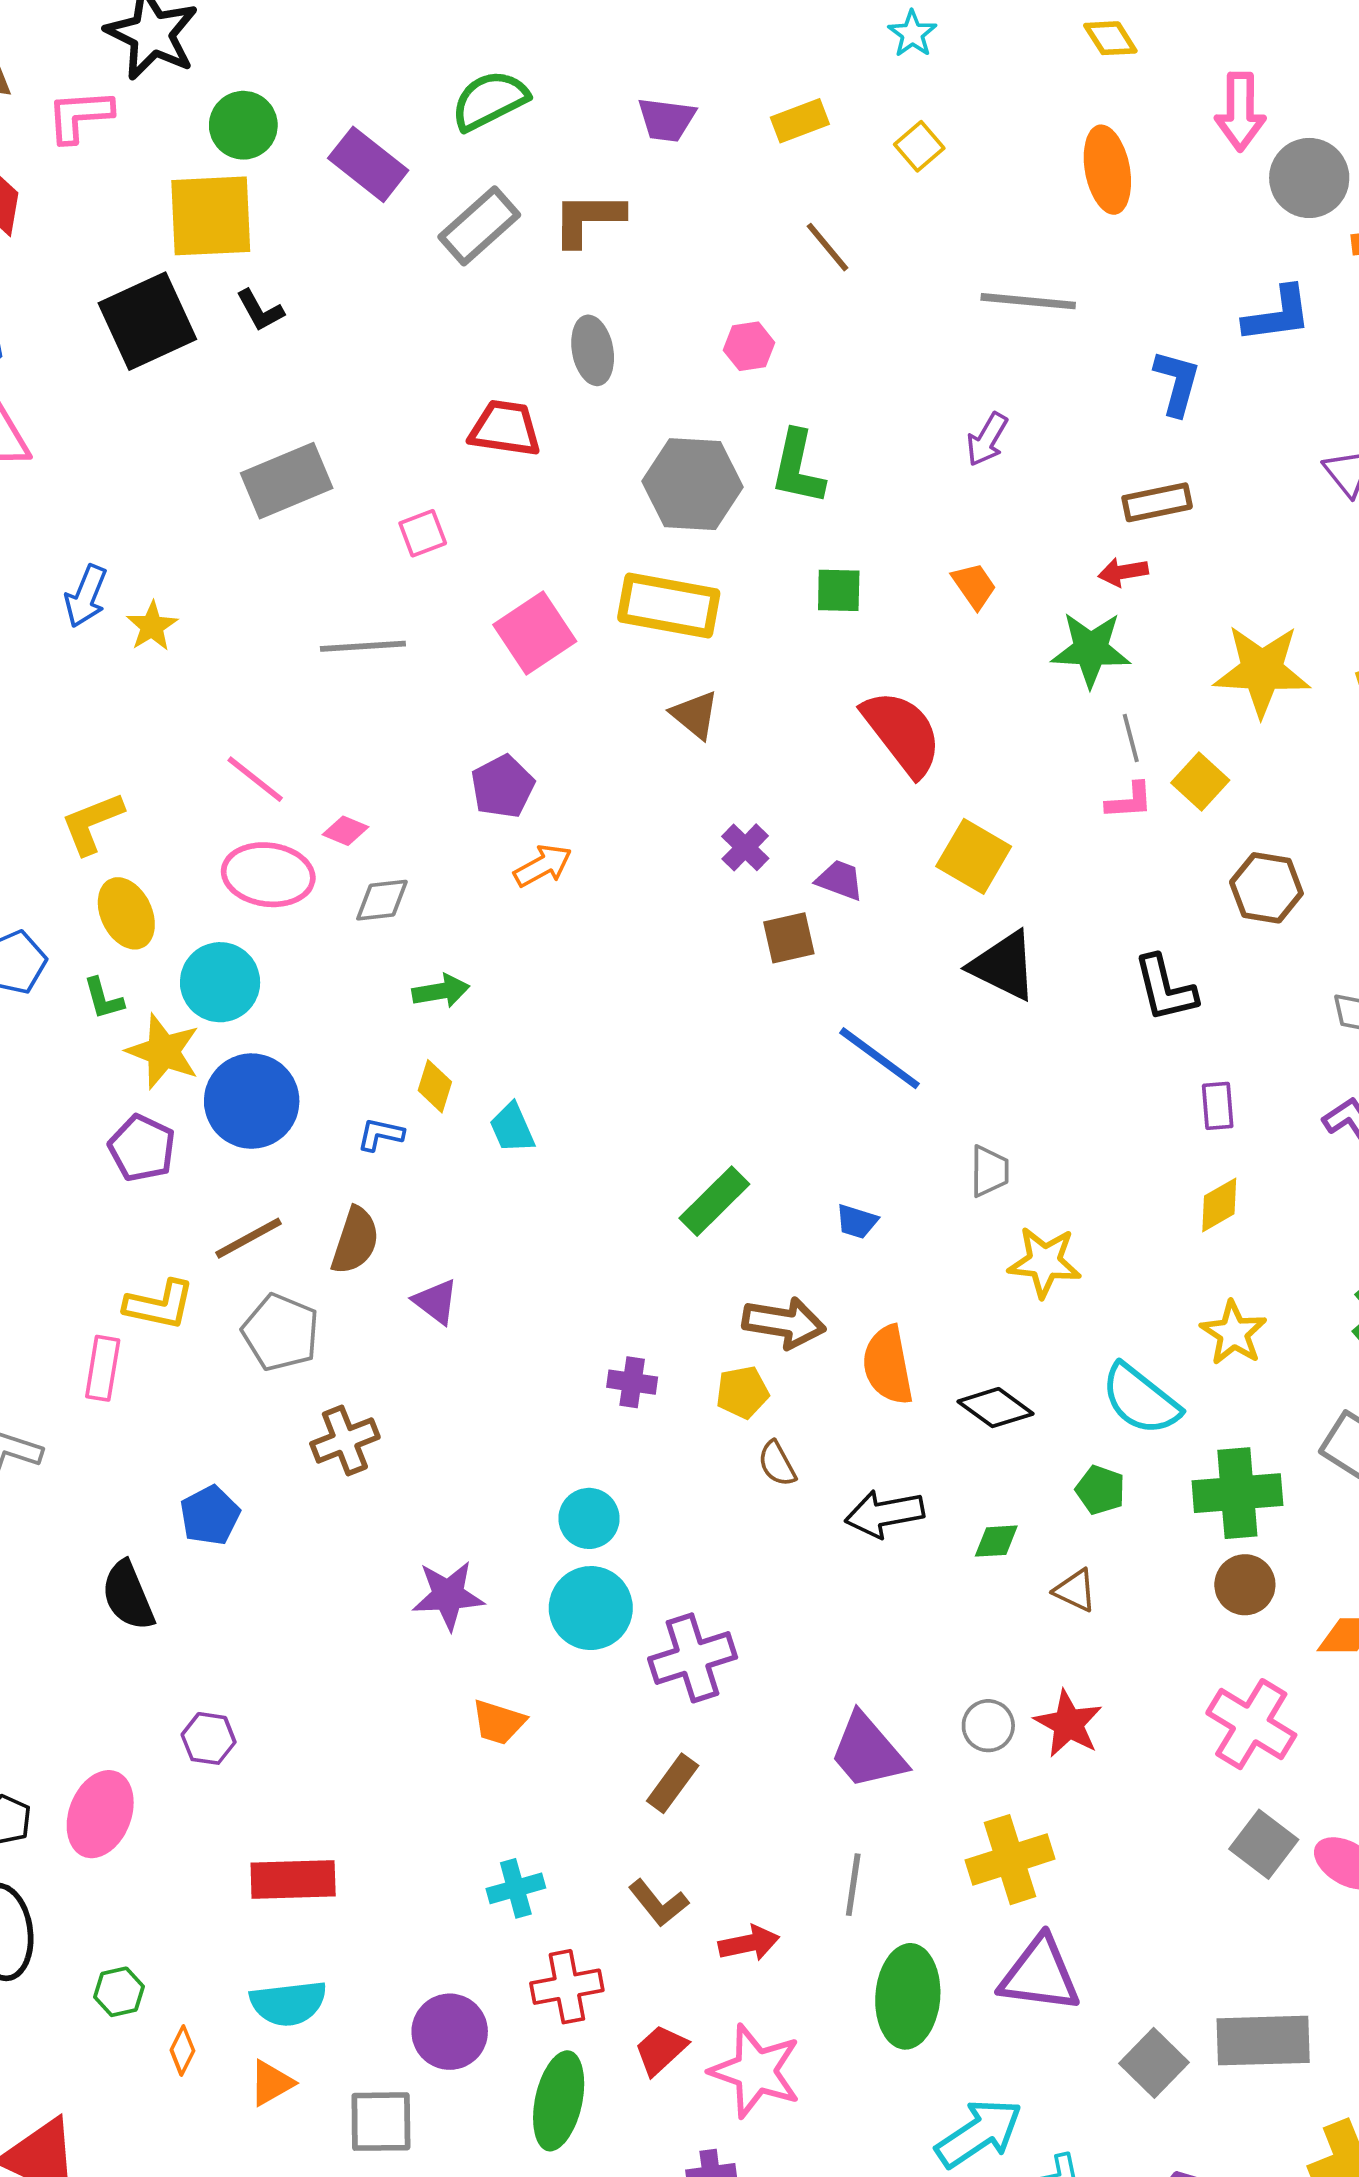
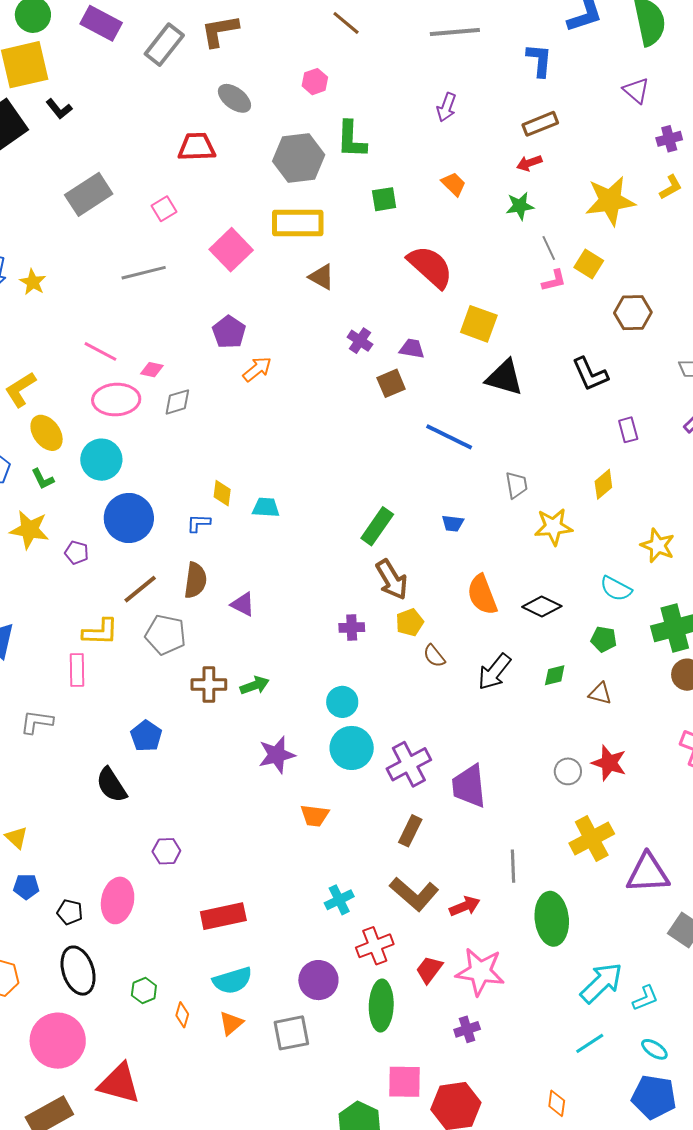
gray ellipse: (593, 350) -> (234, 98), turned -32
green star: (1091, 649) -> (520, 206), size x0.7
green arrow: (441, 991) -> (255, 685), moved
yellow star: (163, 1051) -> (29, 530), moved
cyan trapezoid: (512, 1128) -> (266, 507), turned 128
purple pentagon: (142, 1148) -> (77, 553), size x0.7
yellow diamond: (1219, 1205) -> (603, 484), moved
brown arrow: (784, 1323) -> (392, 580), moved, turned 60
cyan semicircle: (1140, 1399) -> (616, 589), size x0.7
brown cross: (345, 1440) -> (209, 685), turned 32
black arrow: (884, 1514) -> (494, 672), turned -30
purple trapezoid: (868, 1752) -> (469, 786), moved, turned 45
brown L-shape: (658, 1903) -> (414, 894), size x1.5
purple triangle: (1040, 1975) -> (648, 873), moved

